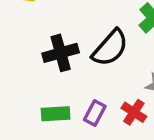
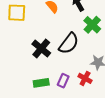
black cross: (61, 53) -> (41, 49), turned -30

